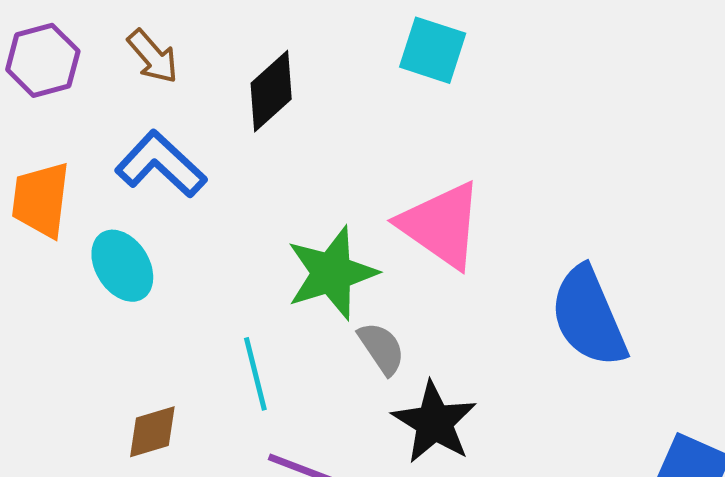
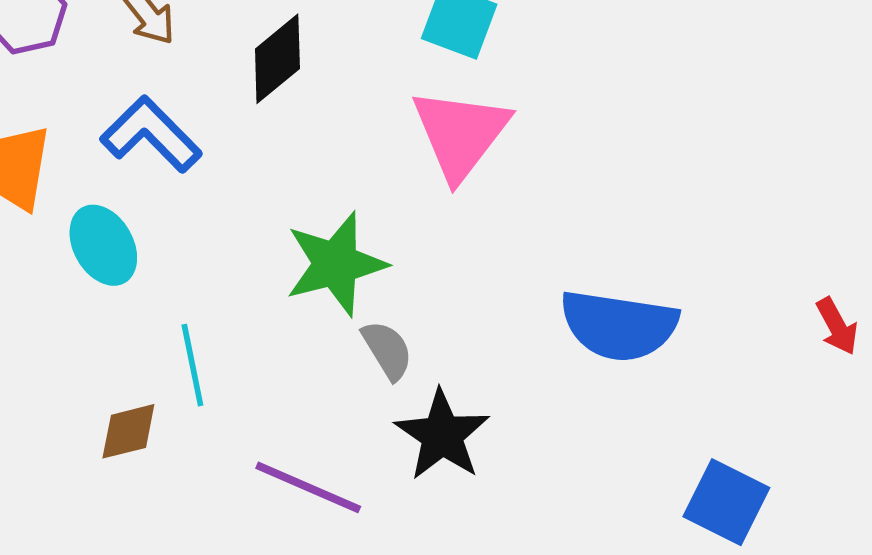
pink triangle: (441, 225) -> (460, 134), moved, turned 30
blue semicircle: (589, 317) -> (619, 325), turned -61
cyan line: (255, 374) -> (192, 365), moved

